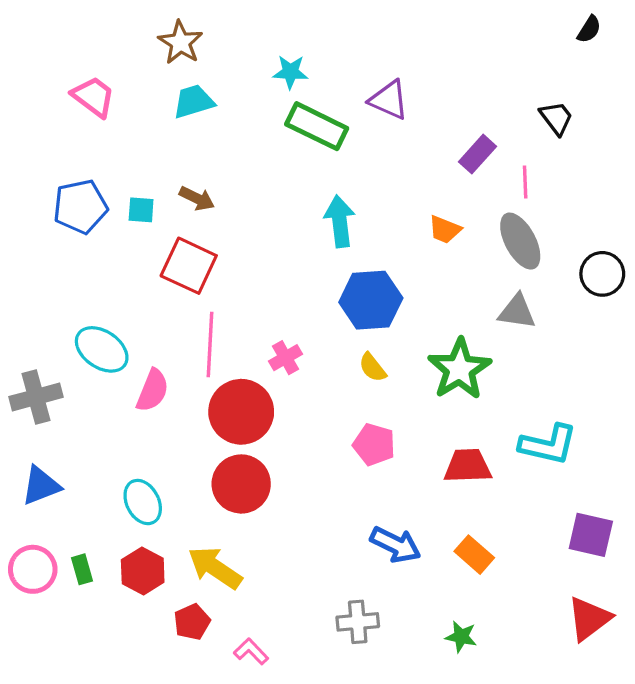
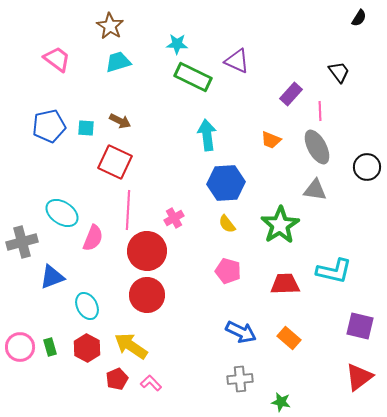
blue triangle: (41, 486) -> (52, 277), moved
gray cross: (358, 622) -> (240, 379), moved
green star: (461, 637) -> (281, 402), moved
pink L-shape: (251, 651) -> (151, 383), moved

